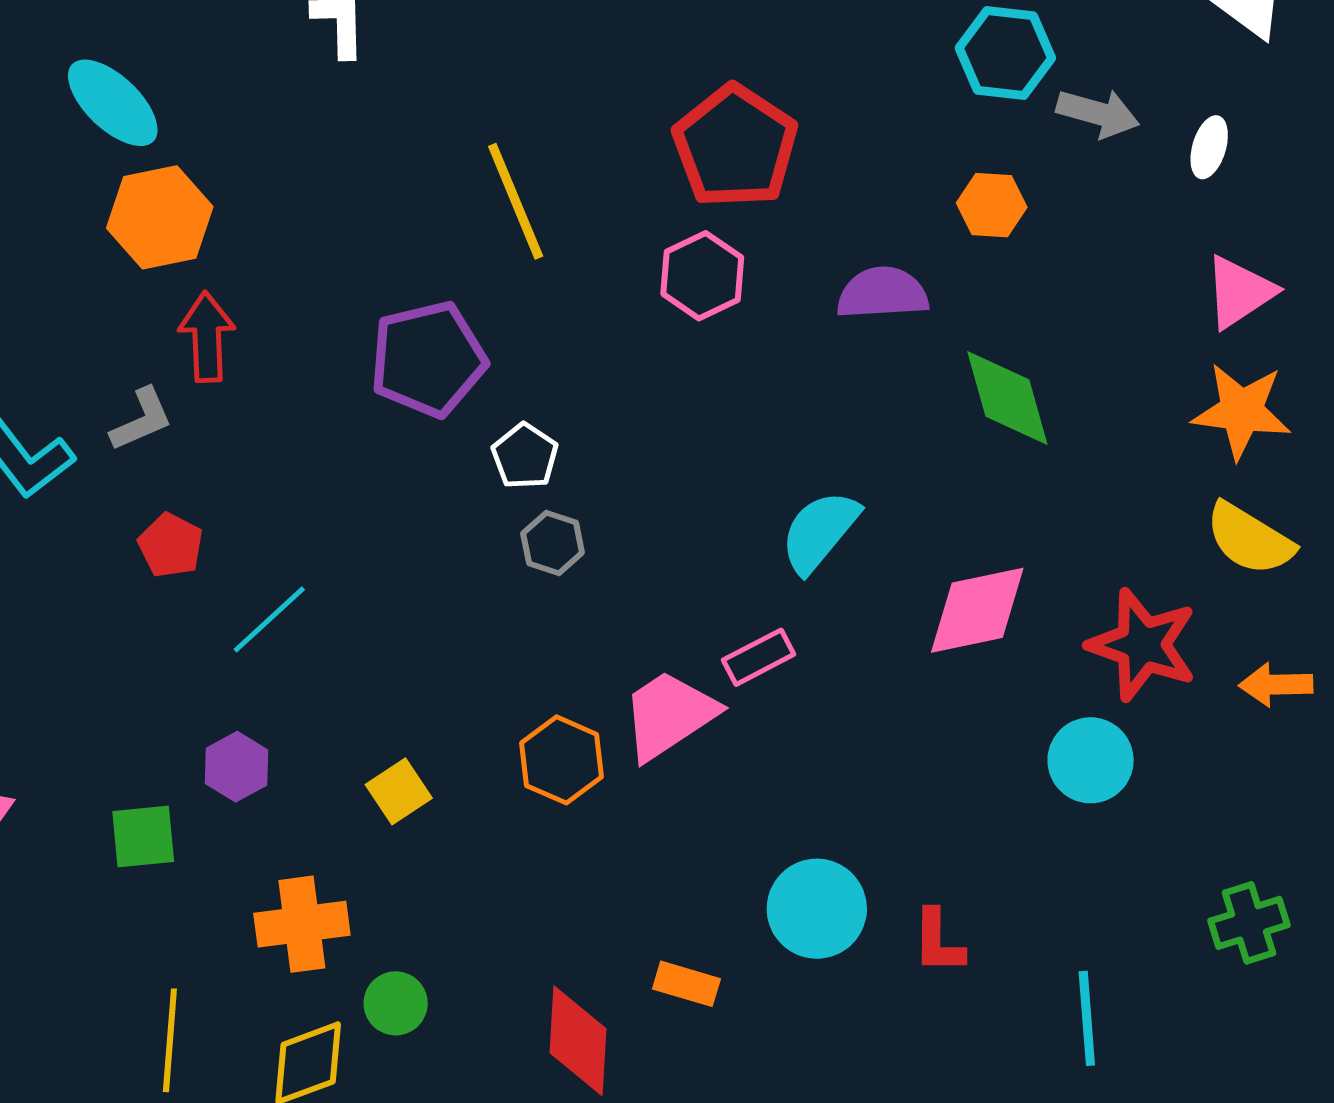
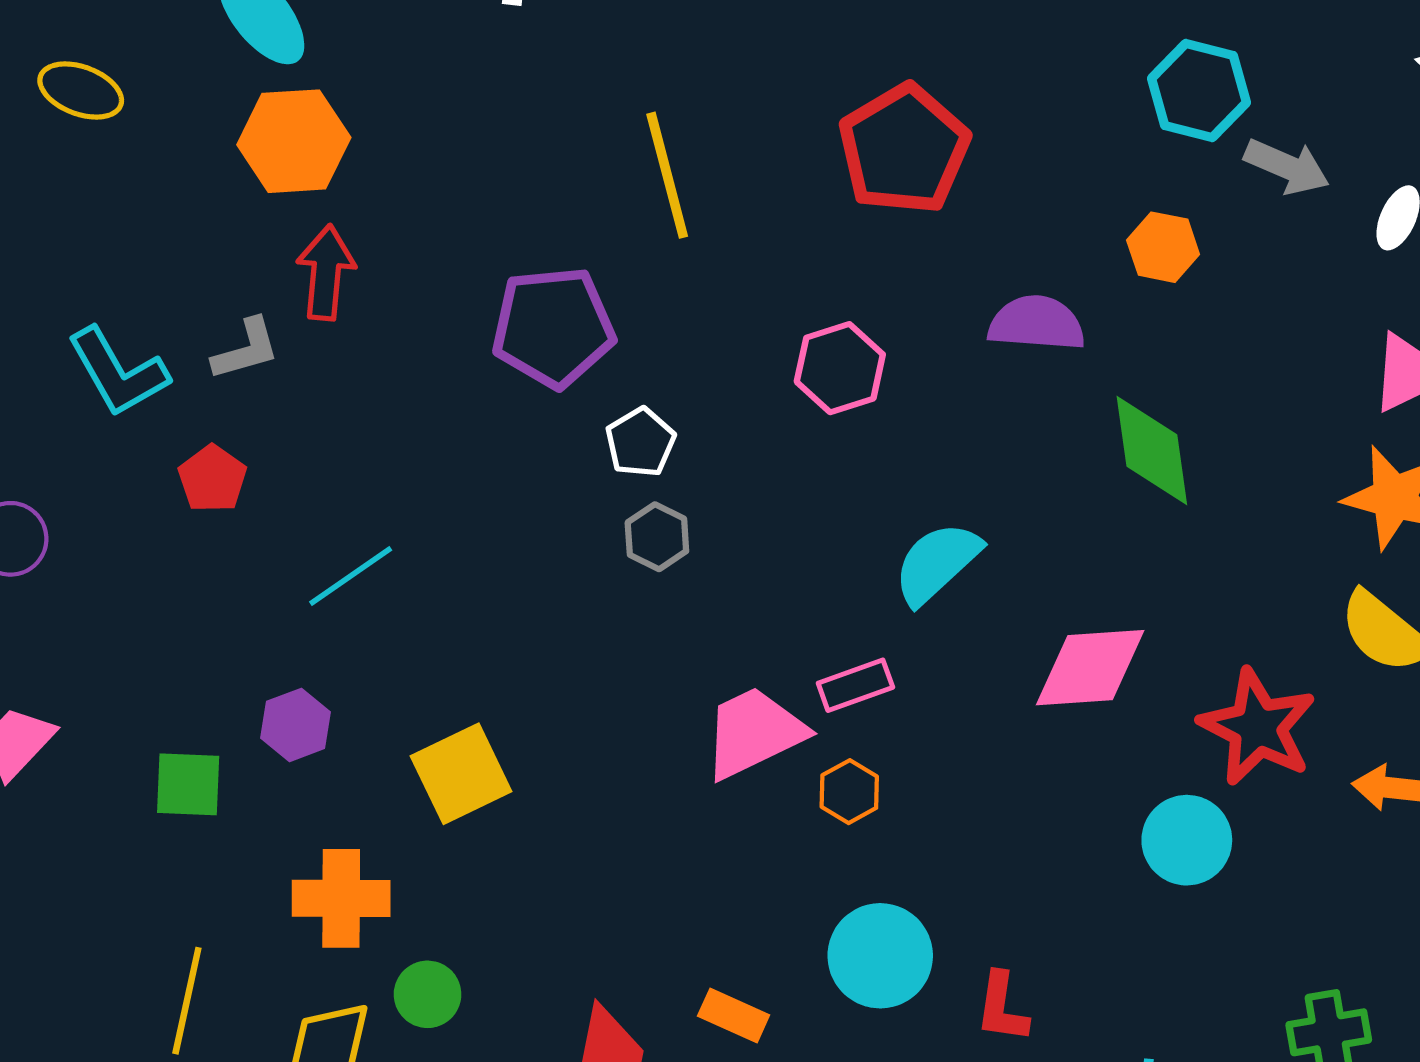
pink hexagon: (702, 276) -> (840, 368), moved
red pentagon: (171, 545) -> (212, 479), moved
orange hexagon: (561, 760) -> (849, 792), moved, size x0.7
yellow square: (399, 791) -> (461, 774), size x1.5

